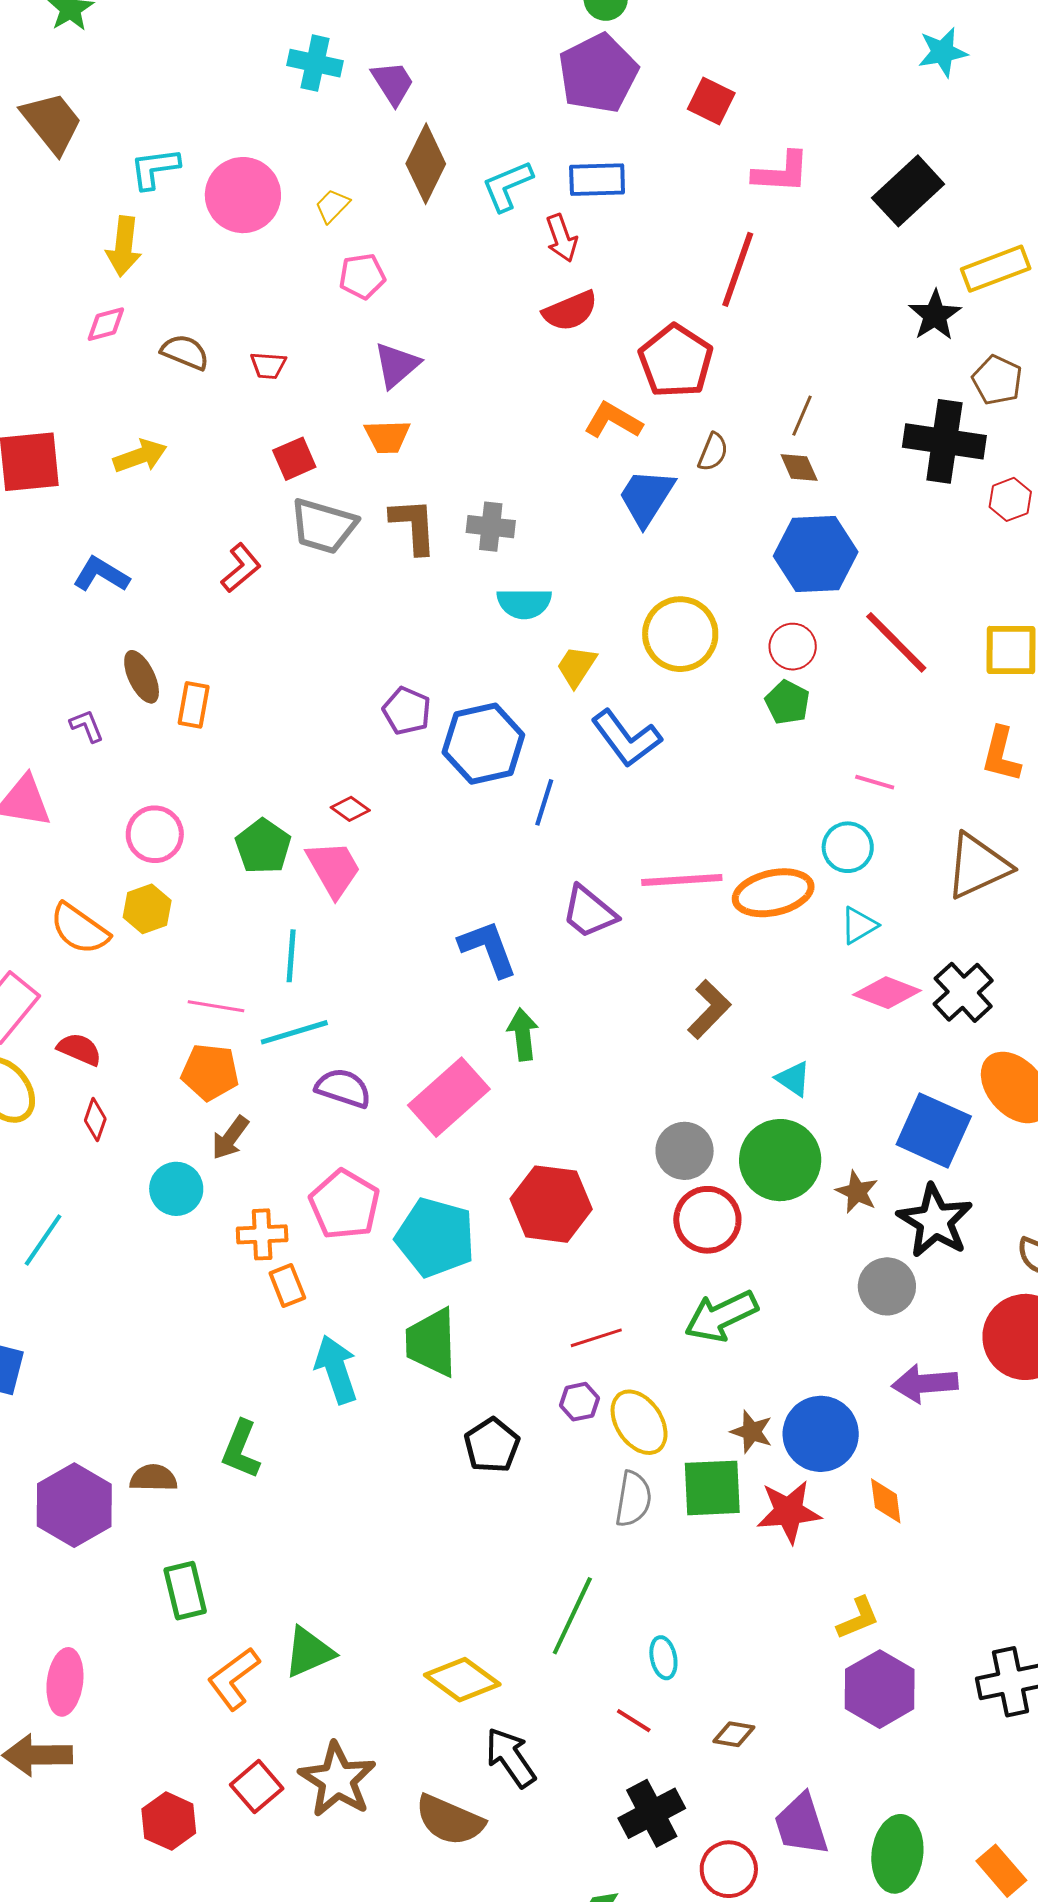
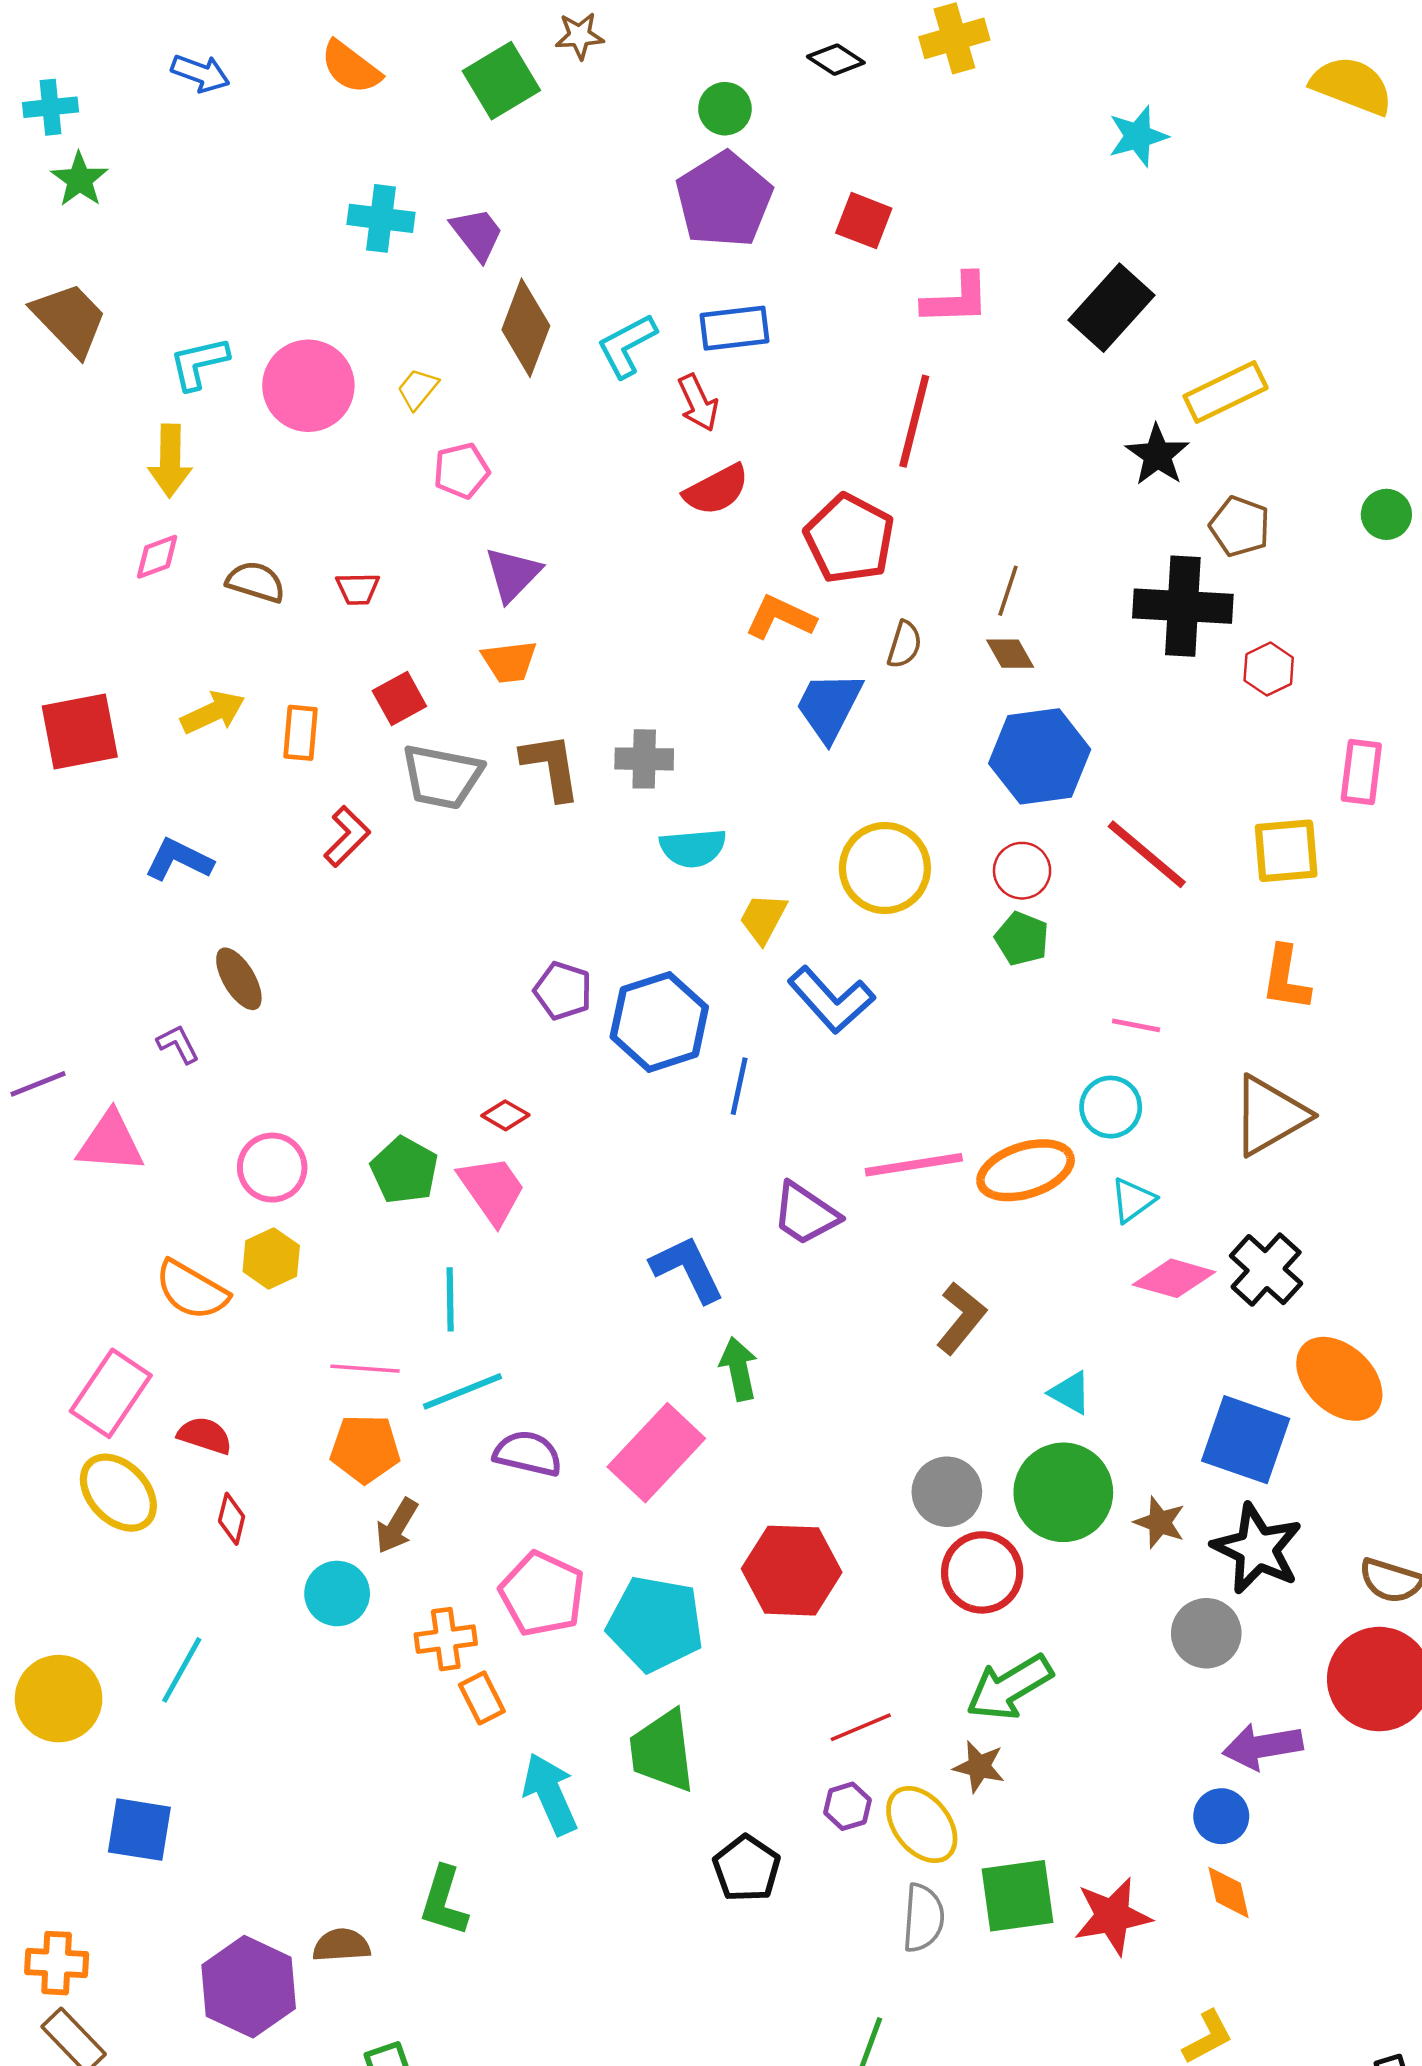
orange rectangle: (194, 705) -> (301, 733), moved
brown star: (752, 1432) -> (979, 1767), moved
blue circle: (821, 1434) -> (1221, 1816), moved, size x0.6

